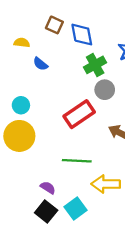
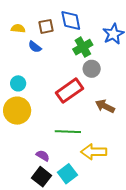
brown square: (54, 25) -> (46, 26), moved, turned -35

